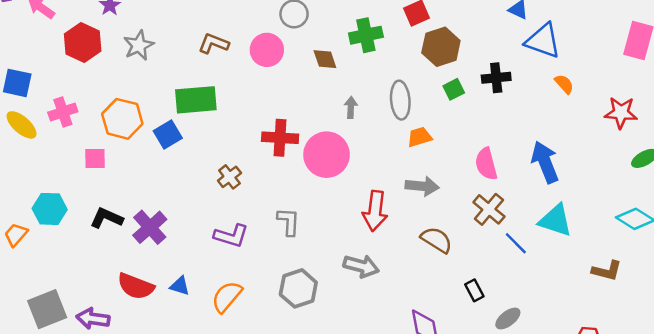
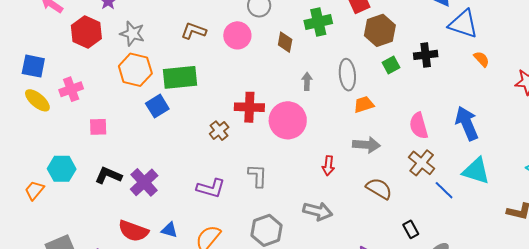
gray star: (139, 45) -> (132, 34), turned -30
brown diamond: (325, 59) -> (285, 42), turned 30
orange hexagon: (122, 119) -> (135, 70), moved
brown cross: (229, 177) -> (219, 131), moved
red arrow: (375, 211) -> (328, 166), size x0.6

